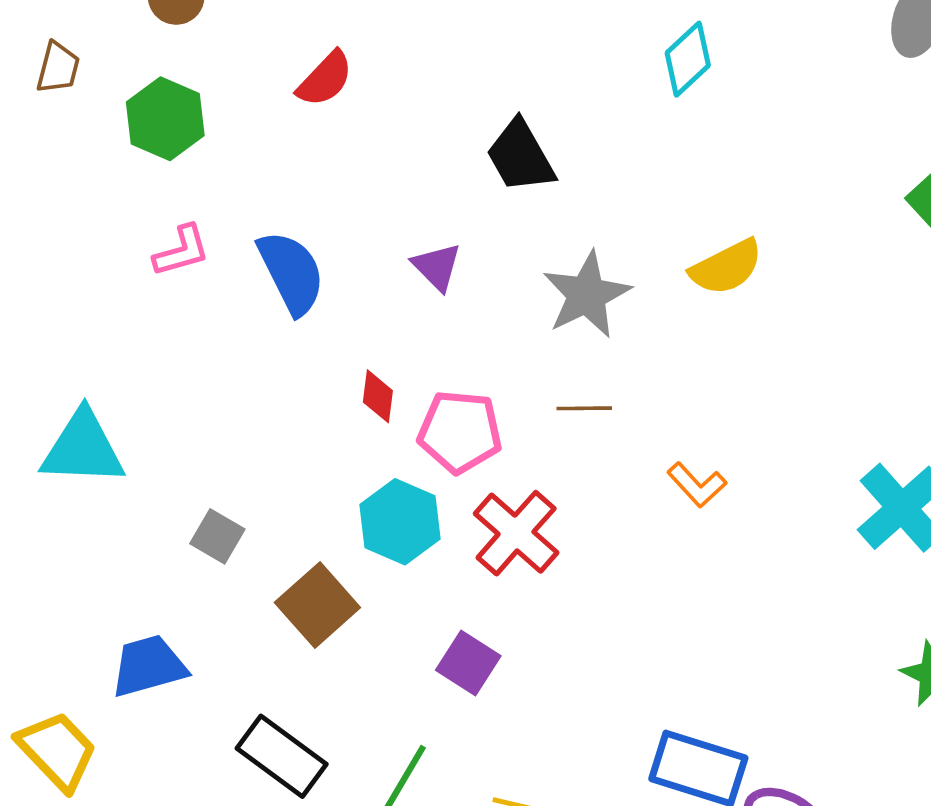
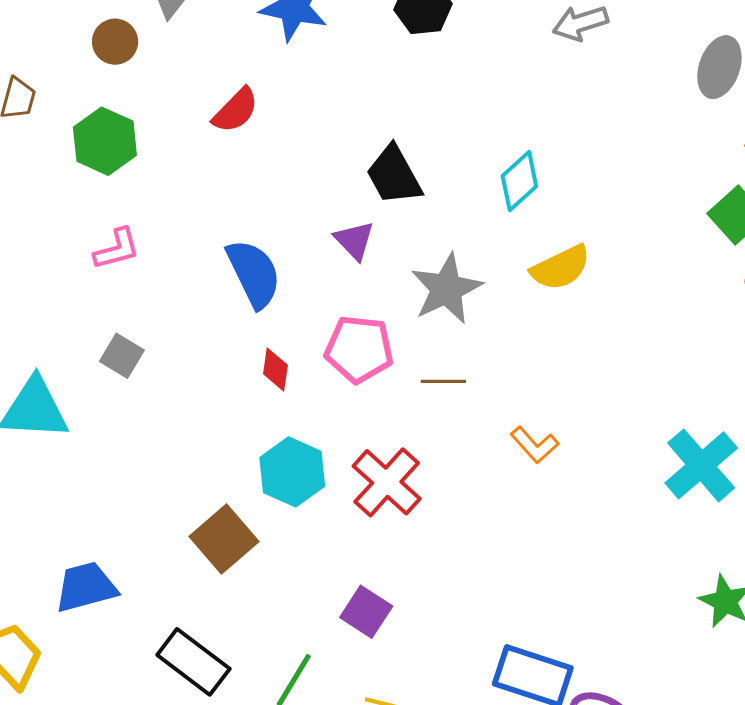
cyan diamond: (688, 59) -> (519, 181), moved
purple triangle: (437, 267) -> (354, 240), moved
blue semicircle: (291, 273) -> (254, 274), moved
pink pentagon: (460, 432) -> (359, 349), moved
gray square: (217, 536) -> (122, 356), moved
purple square: (468, 663) -> (366, 612), moved

